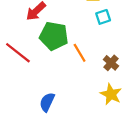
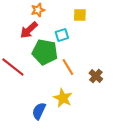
cyan square: (103, 17) -> (62, 35), moved
yellow star: (111, 94) -> (63, 98), moved

